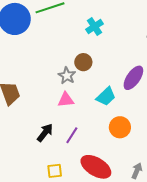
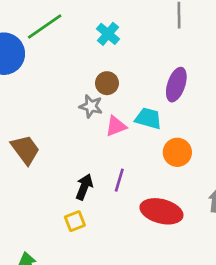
cyan trapezoid: (106, 96) -> (148, 118), turned -105
pink triangle: (66, 100) -> (116, 126), moved
yellow square: (55, 171) -> (75, 221), moved

